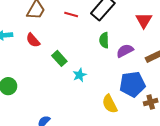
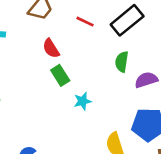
red semicircle: (33, 40) -> (51, 48), moved

